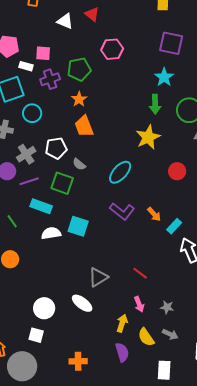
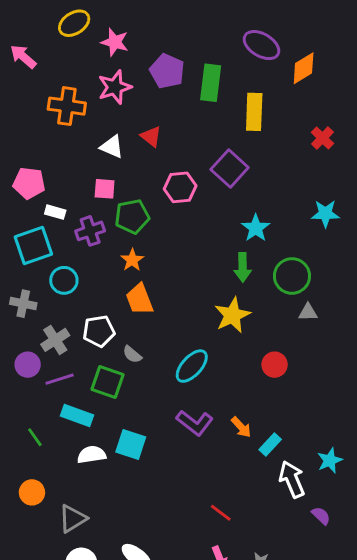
purple square: (171, 43) -> (230, 168), moved, turned 30
pink square: (43, 53) -> (105, 189), moved
gray triangle: (98, 277) -> (73, 519), moved

